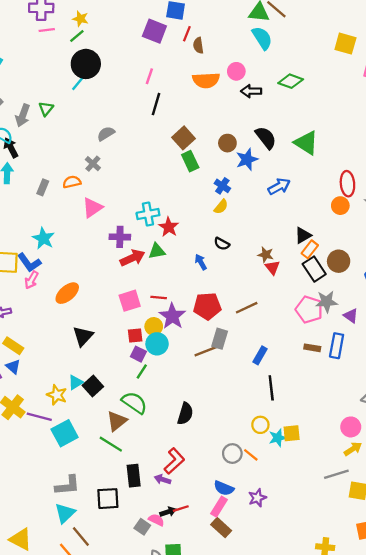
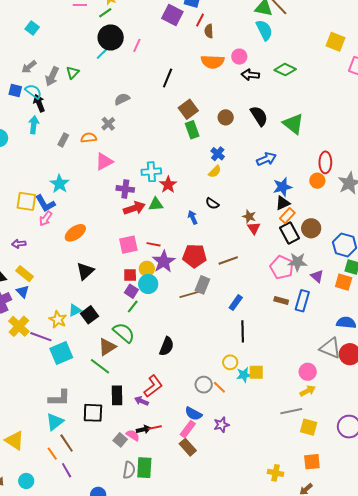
pink line: (149, 76) -> (137, 45), moved
blue star: (247, 159) -> (282, 187), moved

